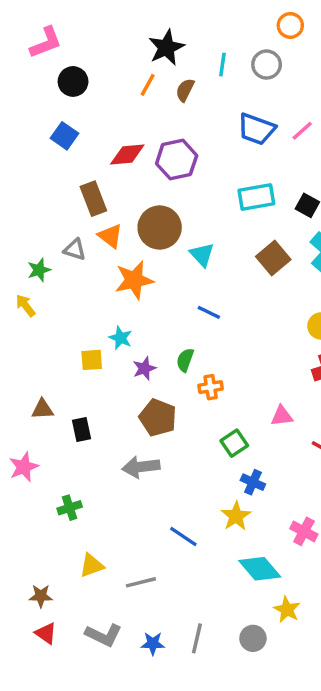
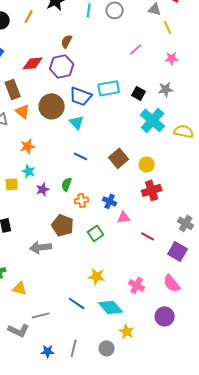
orange line: (148, 85) -> (29, 16), moved
brown semicircle: (185, 90) -> (67, 41), moved
blue trapezoid: (256, 129) -> (81, 96), moved
brown square: (273, 258) -> (119, 158), moved
orange star: (134, 280) -> (28, 146), moved, size x0.7
brown pentagon: (158, 418) -> (63, 225), moved
blue cross: (253, 482) -> (110, 201), moved
yellow star: (236, 516) -> (97, 276), turned -30
blue line: (183, 537) -> (77, 303), moved
yellow triangle: (92, 565) -> (20, 288), moved, turned 35
gray L-shape: (104, 635) -> (19, 330), moved

